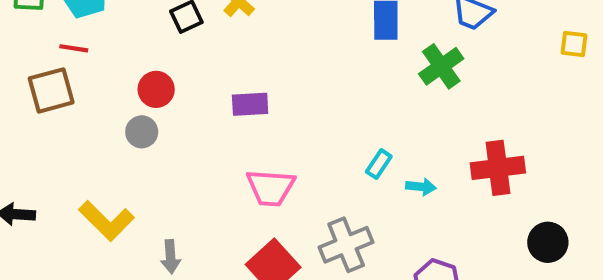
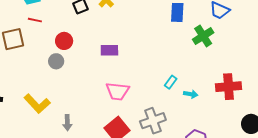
red line: (74, 48) -> (35, 20), moved

